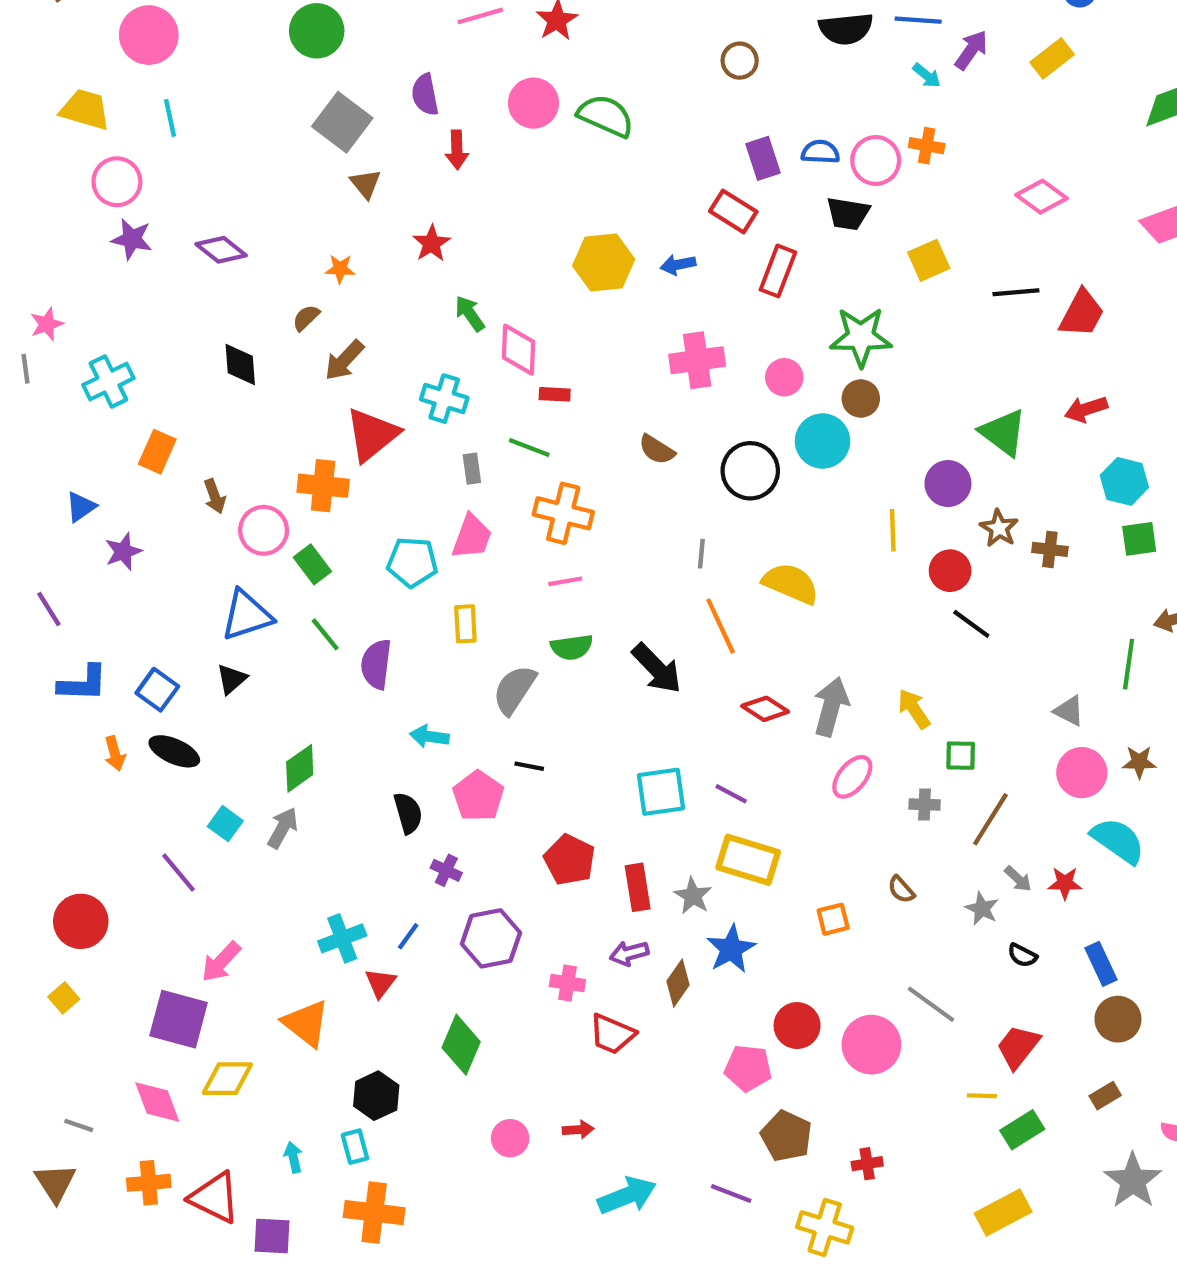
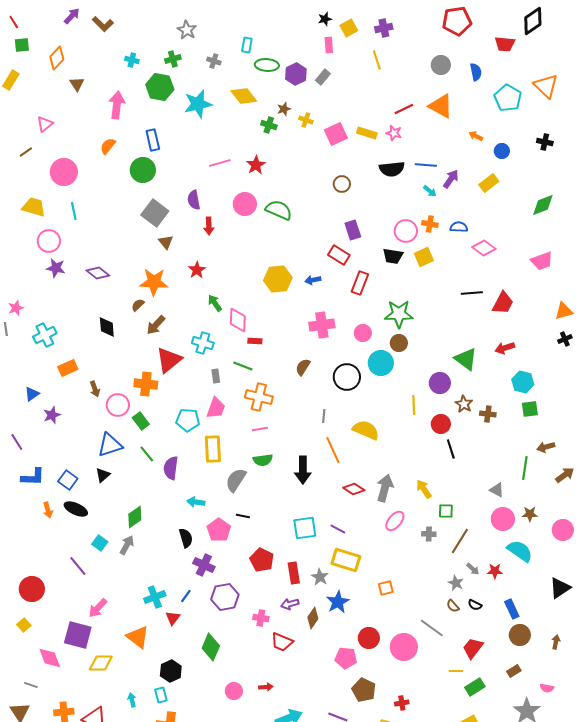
blue semicircle: (820, 152) -> (459, 227), moved
yellow square: (929, 260) -> (424, 257), moved
orange star: (340, 269) -> (154, 282), size x2.0
brown semicircle: (657, 450) -> (303, 367), turned 90
orange rectangle: (157, 452) -> (68, 368), turned 42
yellow rectangle: (465, 624) -> (213, 449), size x1.5
black line: (971, 624) -> (451, 449), turned 36
black arrow: (657, 668) -> (303, 470), turned 44
purple cross: (446, 870) -> (204, 565), size x1.5
brown semicircle: (901, 889) -> (453, 606), moved
pink diamond: (157, 1102) -> (50, 658), moved

